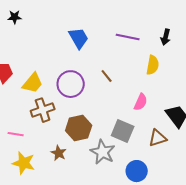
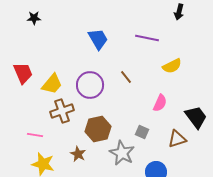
black arrow: (166, 37) -> (179, 12), moved
yellow semicircle: (153, 65) -> (172, 66), turned 54
gray square: (123, 131) -> (142, 132), size x0.6

